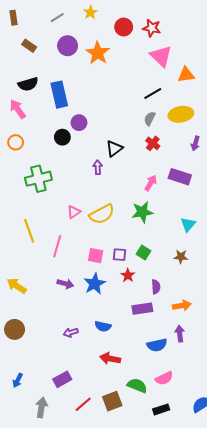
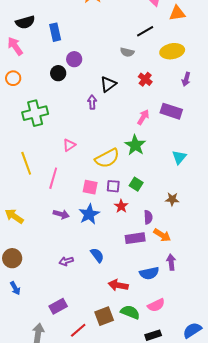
blue rectangle: (59, 95) -> (55, 32), size x0.7
gray semicircle: (150, 118) -> (127, 52), moved, turned -104
green star: (142, 212) -> (135, 145), turned -30
yellow semicircle: (102, 214) -> (107, 158), moved
brown star: (181, 257) -> (172, 199), moved
orange arrow: (182, 306) -> (162, 235), moved, turned 42
blue semicircle: (103, 326) -> (97, 255), turned -140
red arrow: (110, 359) -> (118, 285), moved
blue arrow: (18, 380) -> (15, 288), moved, turned -56
brown square: (112, 401) -> (104, 316), moved

